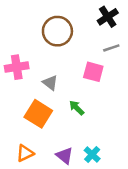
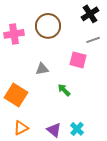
pink cross: (17, 67) -> (14, 34), moved
gray triangle: (50, 83) -> (42, 69), turned -48
orange square: (38, 114) -> (16, 95), moved

